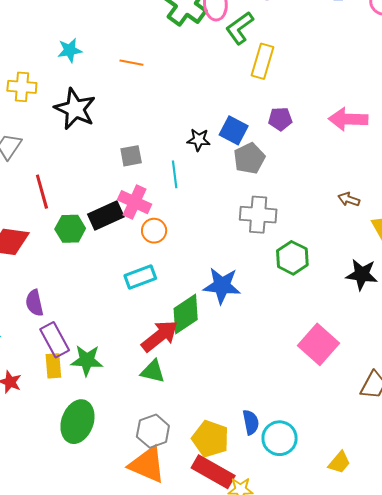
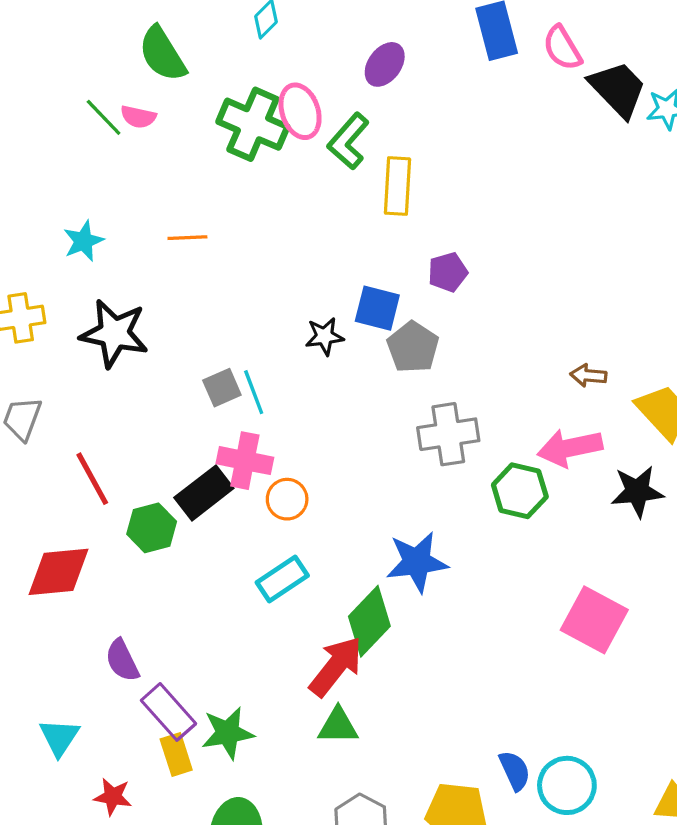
pink arrow: (348, 119) -> (570, 448), moved
cyan line: (175, 174) -> (254, 392), moved

